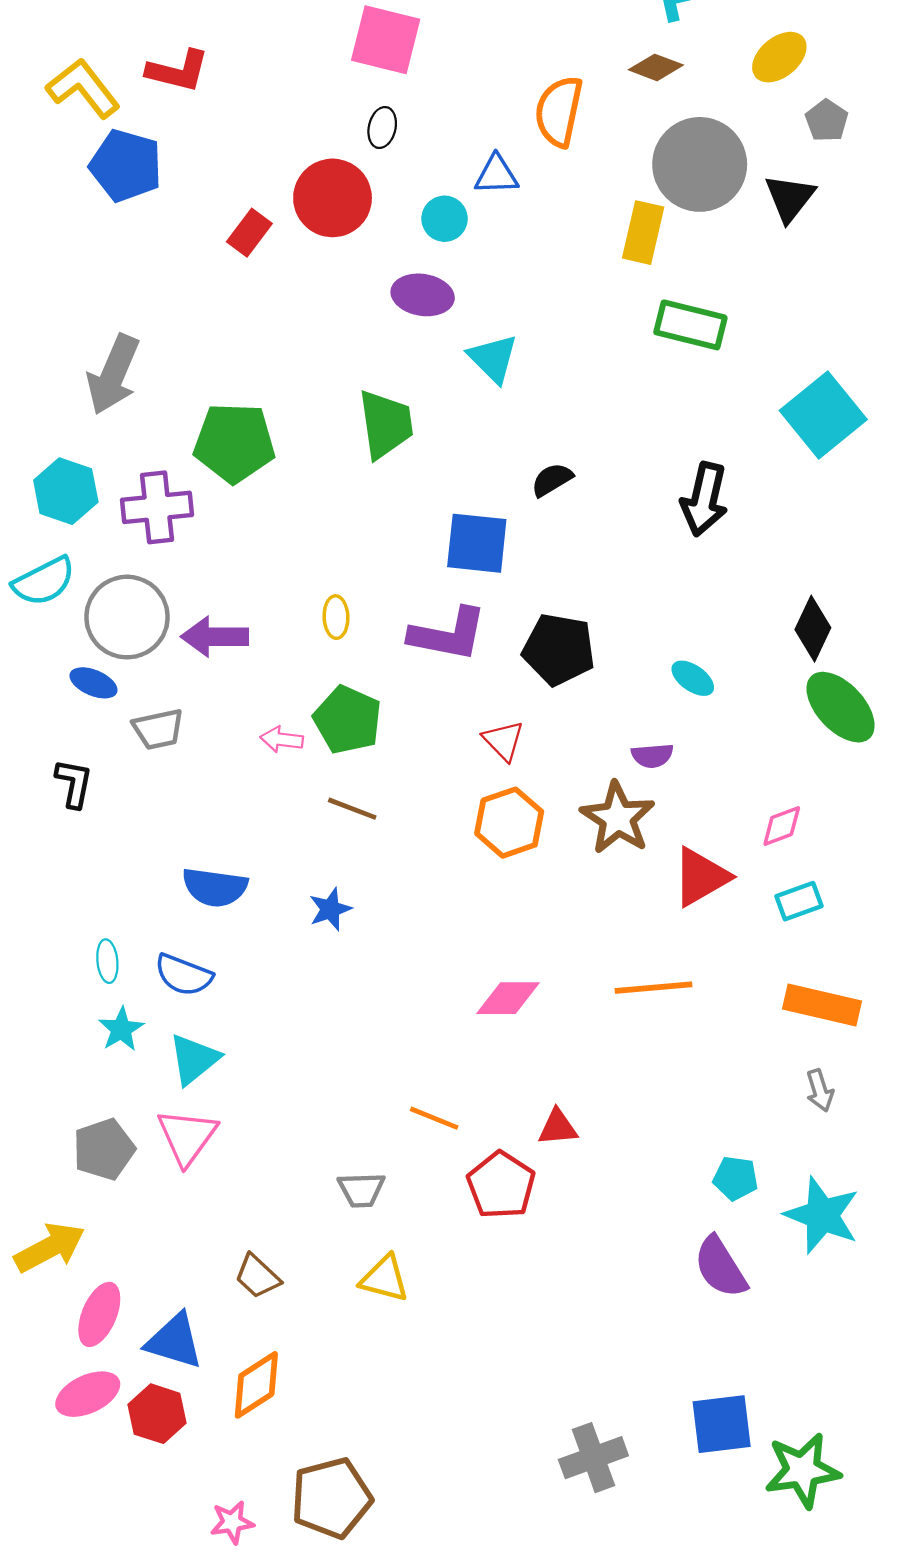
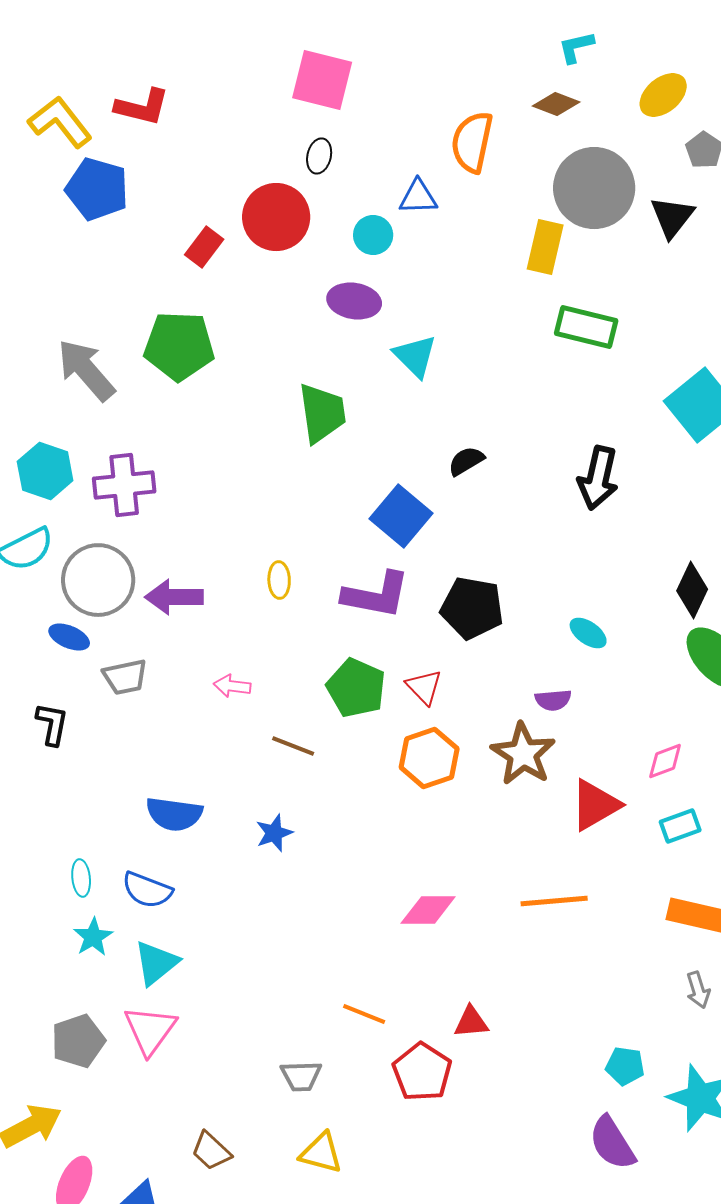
gray arrow: (113, 375) -> (86, 370), turned 116
green pentagon: (234, 443) -> (179, 346), moved
blue square: (477, 543) -> (401, 516), turned 34
green pentagon: (348, 720) -> (356, 688), moved

